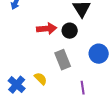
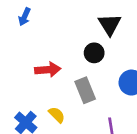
red arrow: (47, 29) -> (48, 70), moved

